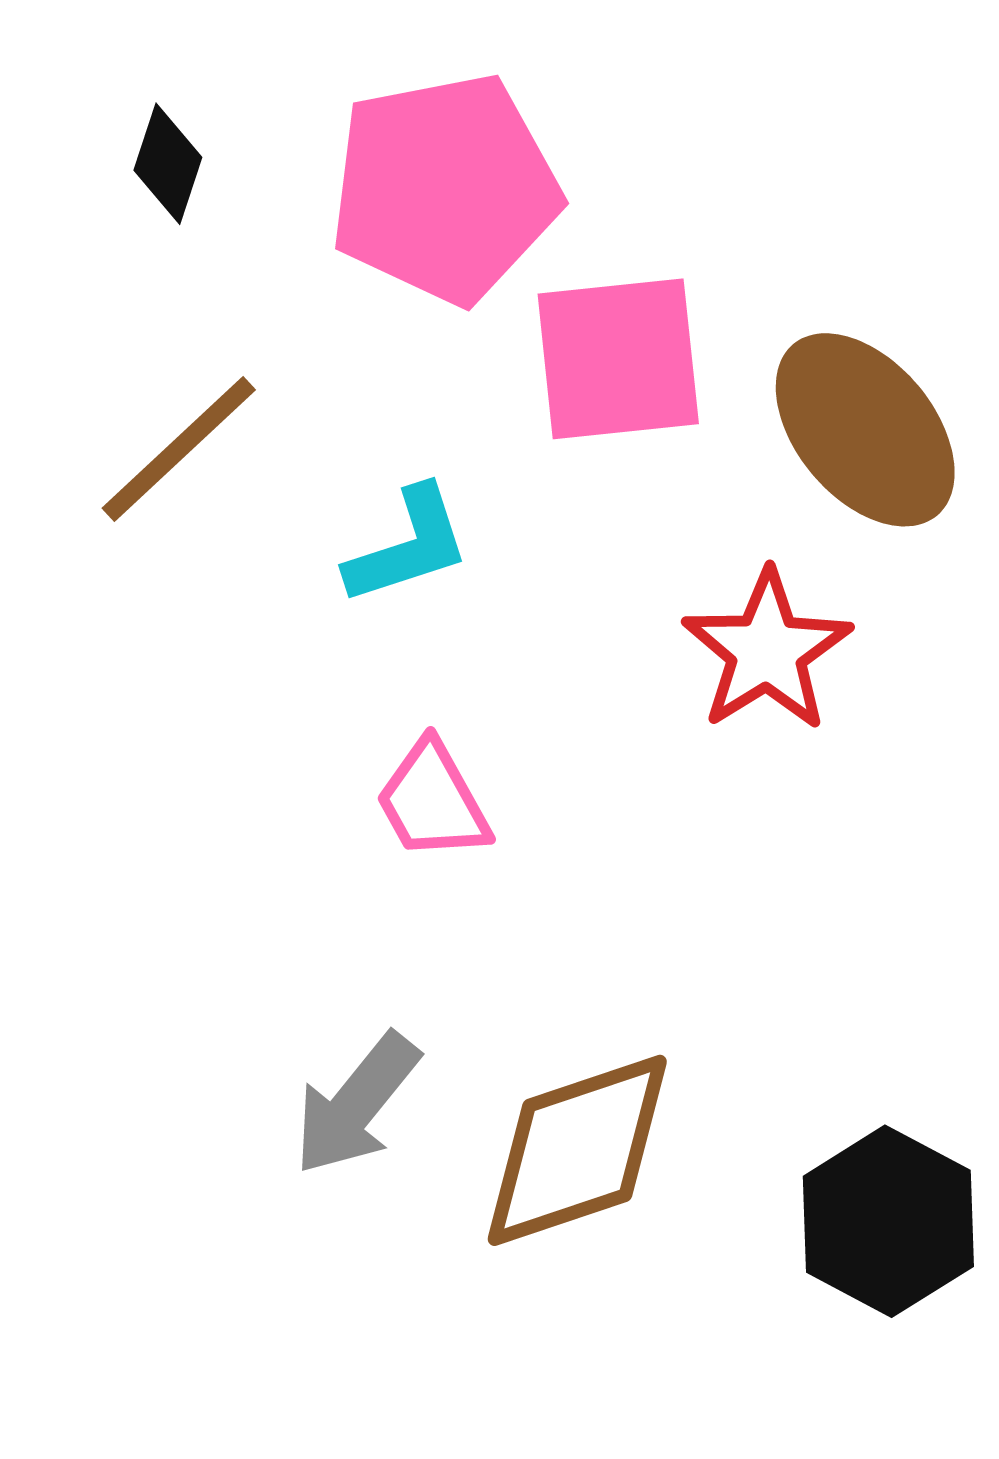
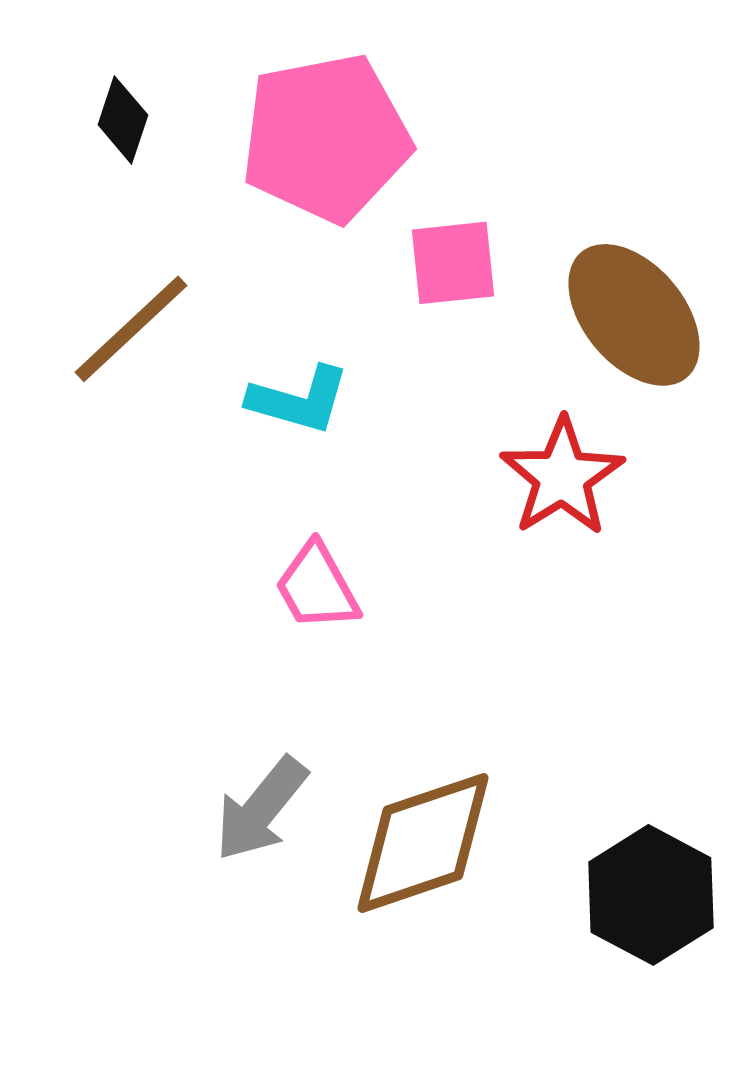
pink square: (618, 359) -> (453, 263), size x0.7
cyan L-shape: (408, 546) -> (299, 400), turned 34

